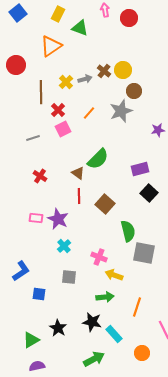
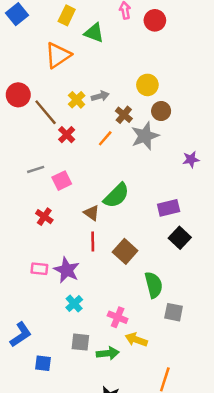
red circle: (16, 65) -> (18, 95), moved
brown cross: (104, 71) -> (124, 115), moved
brown line: (41, 92) -> (46, 112), turned -40
pink square: (63, 129) -> (62, 181), moved
gray square: (144, 253) -> (174, 312), size x0.7
green arrow: (105, 297) -> (108, 353), moved

